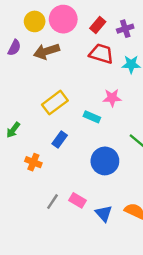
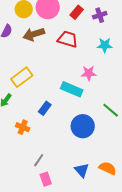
red trapezoid: (101, 54) -> (68, 39), moved
yellow rectangle: (55, 103) -> (22, 77), moved
cyan rectangle: (92, 117) -> (72, 89), size x1.5
pink rectangle: (78, 200) -> (46, 179), moved, turned 40

